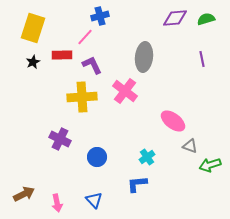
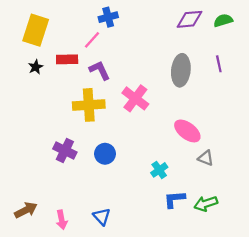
gray ellipse: (144, 57) -> (181, 70), moved
blue circle: (97, 157) -> (105, 154), moved
green arrow: (210, 165) -> (206, 204), moved
blue L-shape: (137, 184) -> (174, 199), moved

